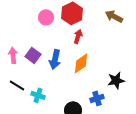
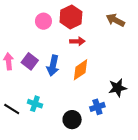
red arrow: (78, 36) -> (77, 41), turned 72
black line: (17, 85) -> (12, 109), moved

